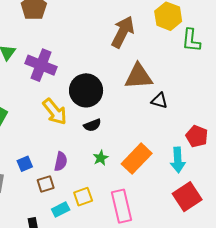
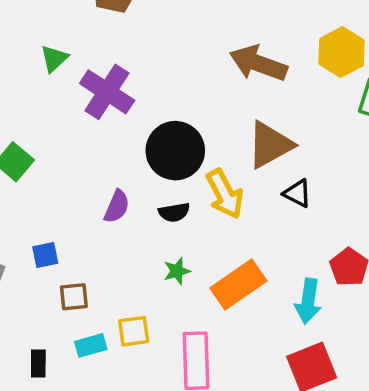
brown arrow: (123, 32) -> (258, 63), turned -108
brown triangle: (139, 76) -> (270, 145), turned -36
yellow arrow: (55, 112) -> (225, 194), moved
purple semicircle: (61, 161) -> (117, 207), moved

